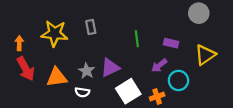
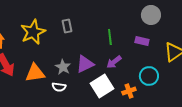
gray circle: (199, 13) -> (151, 15), moved
yellow star: (54, 33) -> (33, 32), turned -30
purple arrow: (159, 66) -> (114, 62), moved

